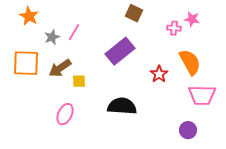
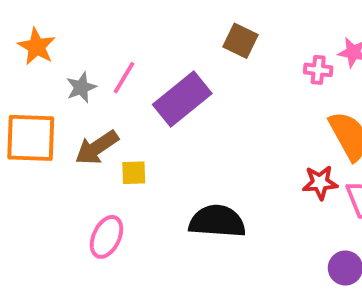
purple rectangle: (120, 51) -> (182, 99), moved
red star: (159, 74) -> (320, 183), moved, turned 30

